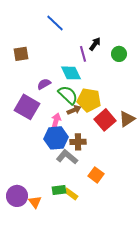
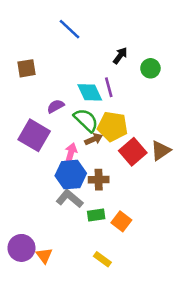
purple line: (83, 54) -> (109, 87), moved
gray L-shape: (67, 157) -> (70, 199), moved
green rectangle: (59, 190) -> (96, 215), moved
yellow rectangle: (71, 194) -> (102, 259), moved

